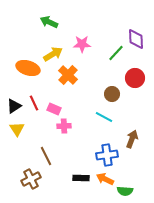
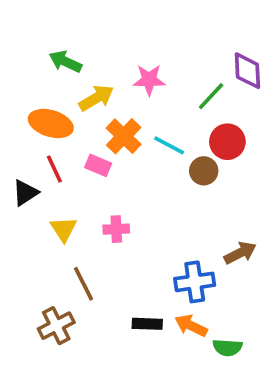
green arrow: (49, 22) -> (65, 62), moved
red circle: (135, 78) -> (227, 142), moved
red line: (34, 103) -> (54, 169), moved
pink rectangle: (54, 109) -> (98, 165), moved
cyan line: (104, 117) -> (169, 145), moved
yellow triangle: (17, 129) -> (64, 229), moved
brown arrow: (132, 139) -> (240, 253), turned 42

